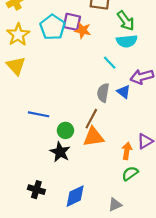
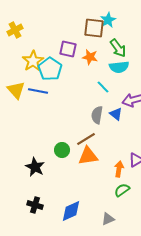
cyan pentagon: (53, 27) -> (50, 69), moved
orange star: (83, 30) -> (90, 57), moved
yellow star: (18, 35) -> (33, 61), moved
blue line: (39, 114) -> (38, 91), moved
brown line: (91, 119) -> (86, 139), turned 30
black star: (60, 152) -> (35, 167), moved

